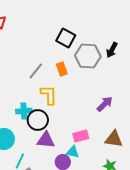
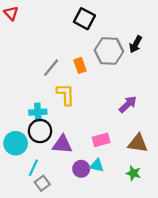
black square: (66, 38) -> (84, 19), moved
black circle: (38, 120) -> (40, 131), moved
cyan triangle: (73, 152) -> (97, 165), moved

